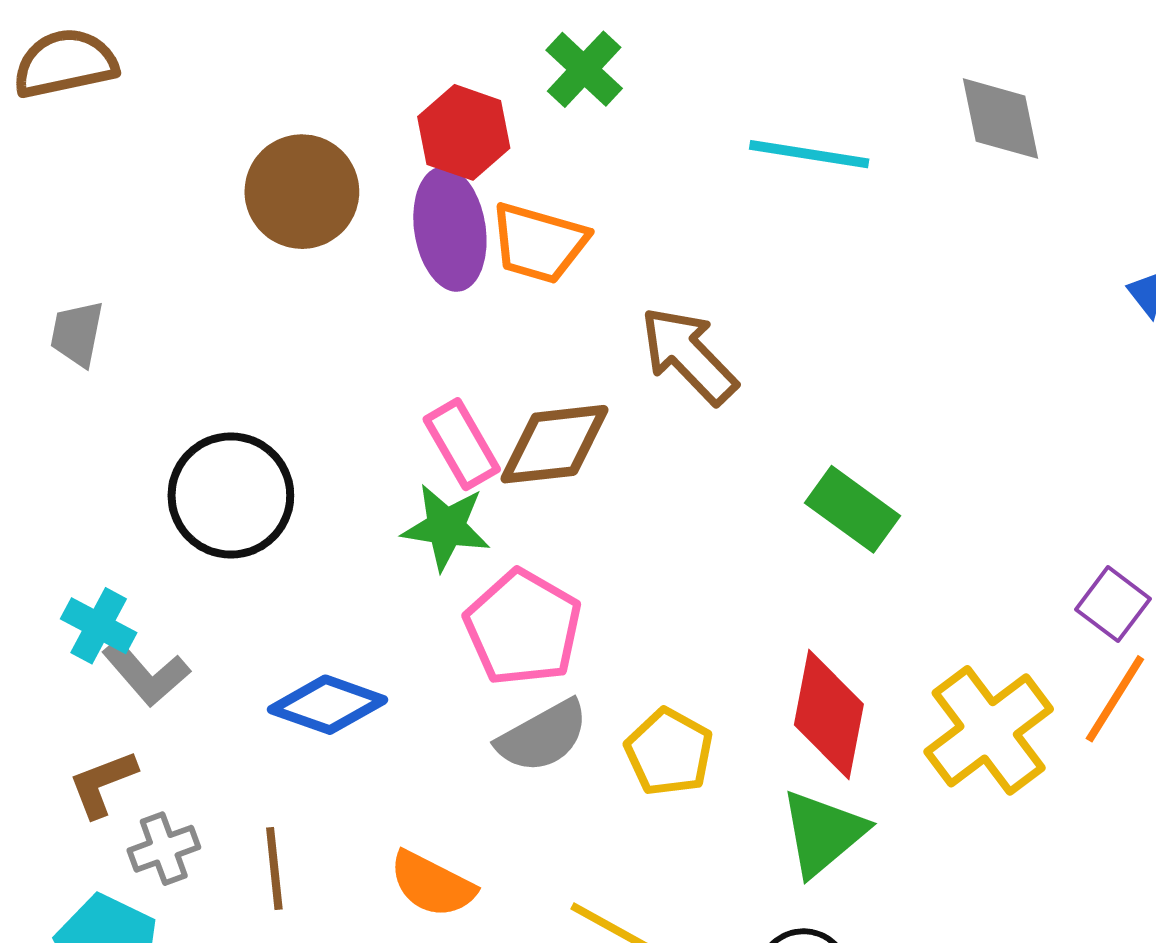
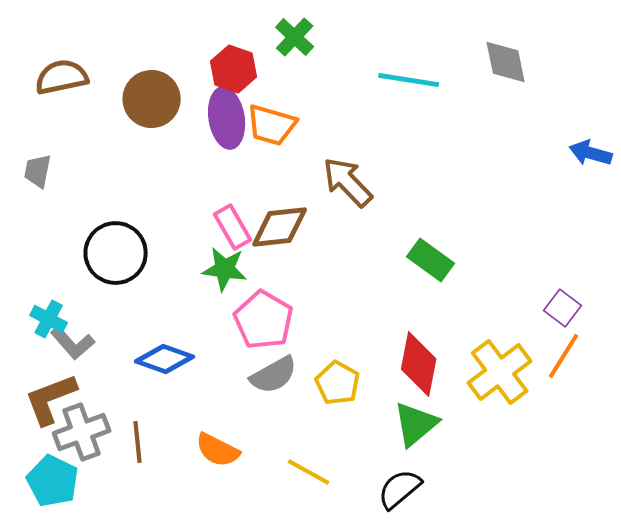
brown semicircle: (65, 63) -> (62, 77), moved
brown L-shape: (103, 784) -> (51, 399), size x1.5
gray cross: (164, 849) -> (82, 432), size x1.6

